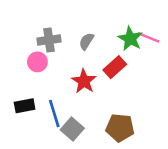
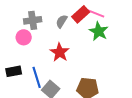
pink line: (148, 37) -> (96, 13), moved
green star: (130, 39) -> (99, 31), moved
red rectangle: (115, 67) -> (81, 14), moved

